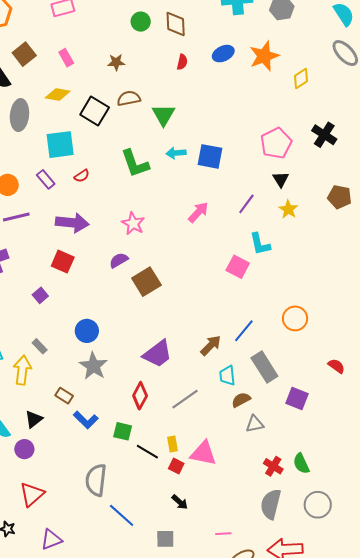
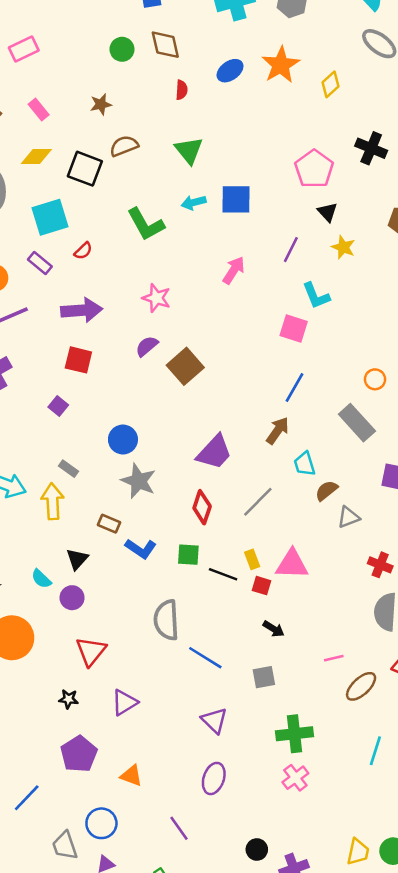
green triangle: (163, 115) -> (189, 150), moved
orange circle: (295, 318) -> (375, 379), size x0.7
blue line: (244, 331) -> (294, 387), moved
gray rectangle: (264, 367) -> (357, 423), moved

